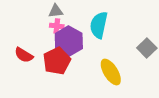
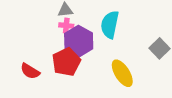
red semicircle: (24, 55) -> (30, 71), moved

